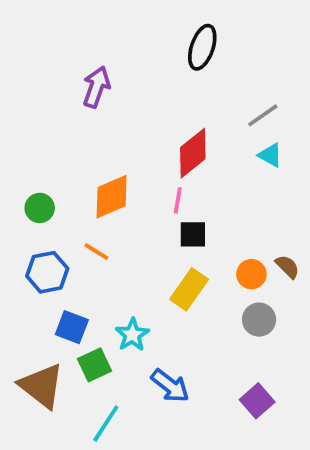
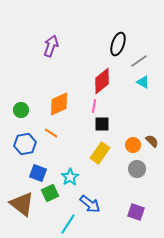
black ellipse: (202, 47) -> (118, 44), moved
purple square: (257, 401) -> (136, 212), turned -30
cyan line: (106, 424) -> (68, 224), moved

